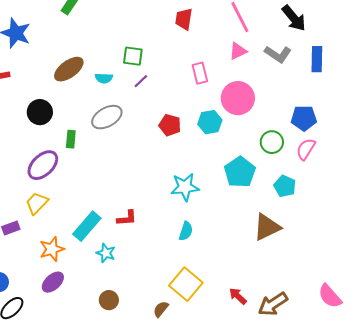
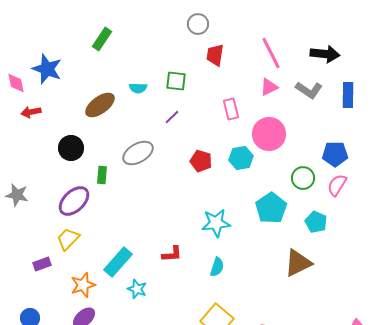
black arrow: (294, 18) -> (325, 54), turned -44
green square: (133, 56) -> (176, 81), moved
cyan semicircle: (104, 78) -> (138, 88), moved
red L-shape: (127, 218) -> (172, 254), moved

